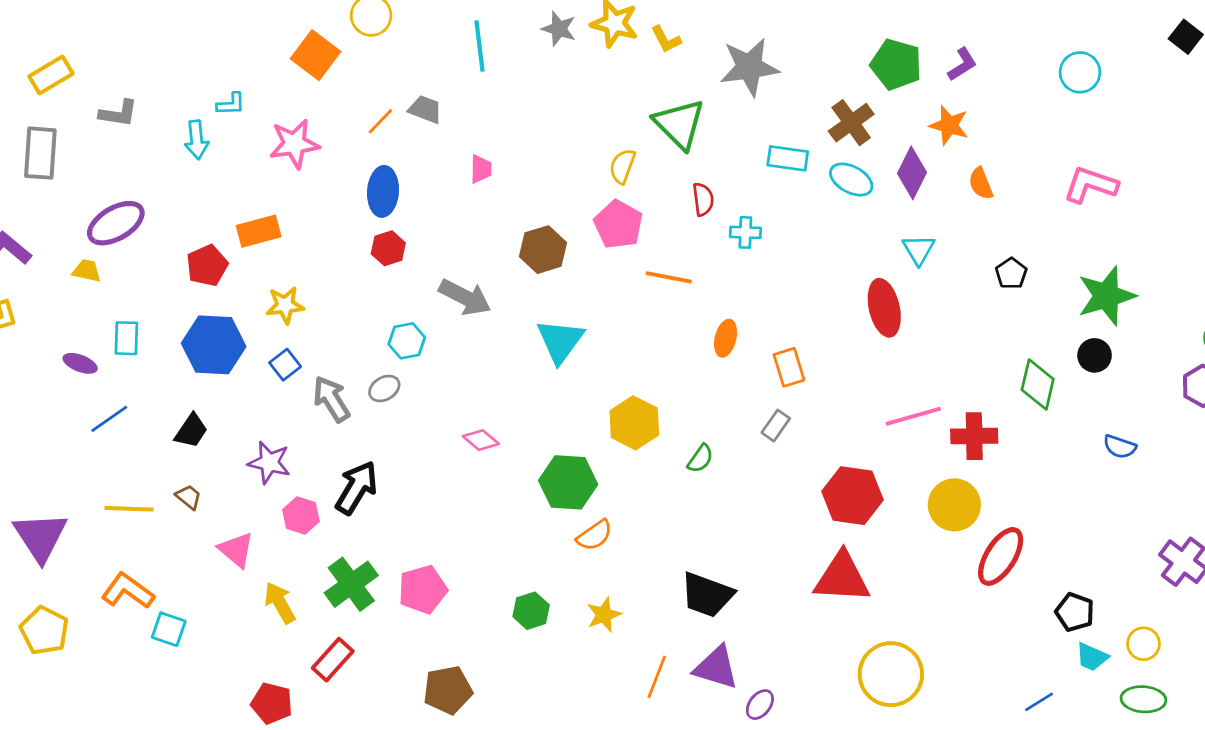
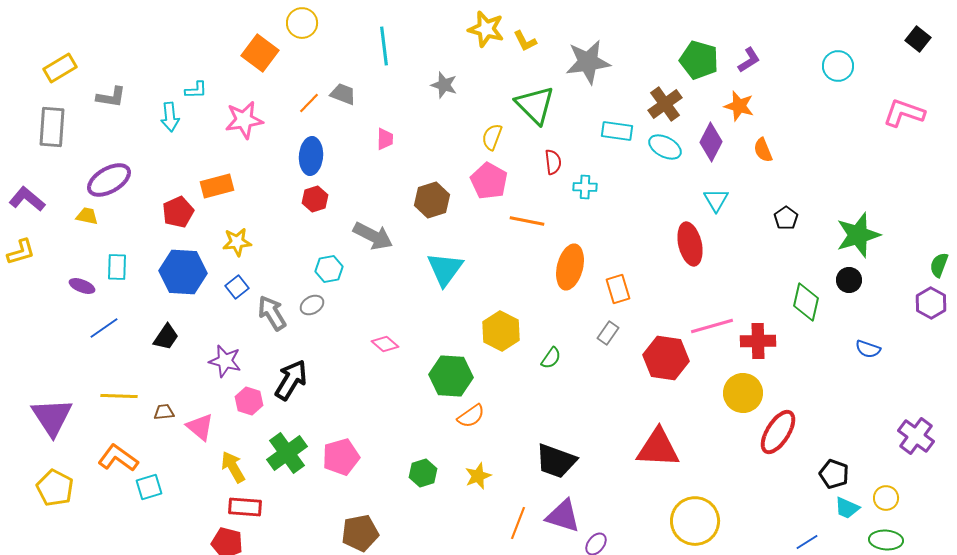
gray star: (559, 29) -> (444, 85), moved
pink L-shape: (1091, 185) -> (904, 113), moved
orange ellipse: (726, 338) -> (570, 267), size x1.6
red hexagon: (853, 496) -> (666, 358), moved
brown trapezoid: (189, 497) -> (164, 412), moved, turned -45
cyan square: (169, 629) -> (149, 487), turned -36
red rectangle: (333, 660) -> (245, 507), moved, turned 52

